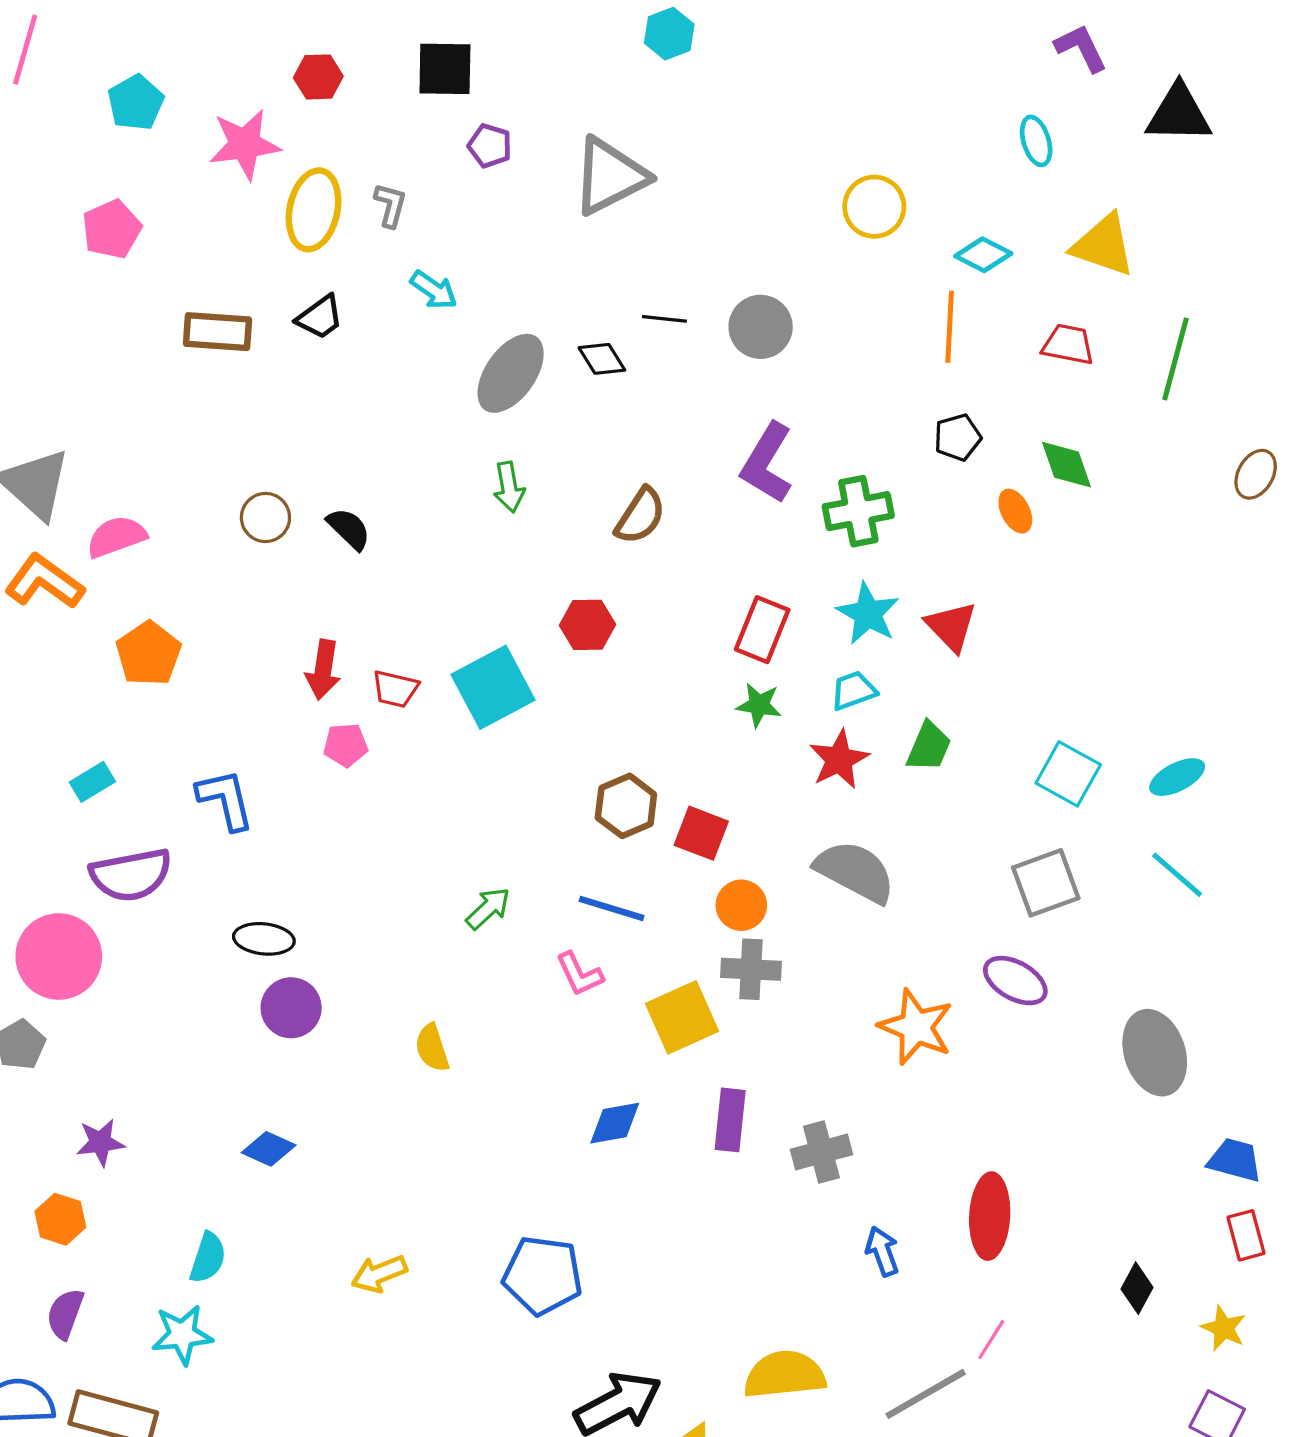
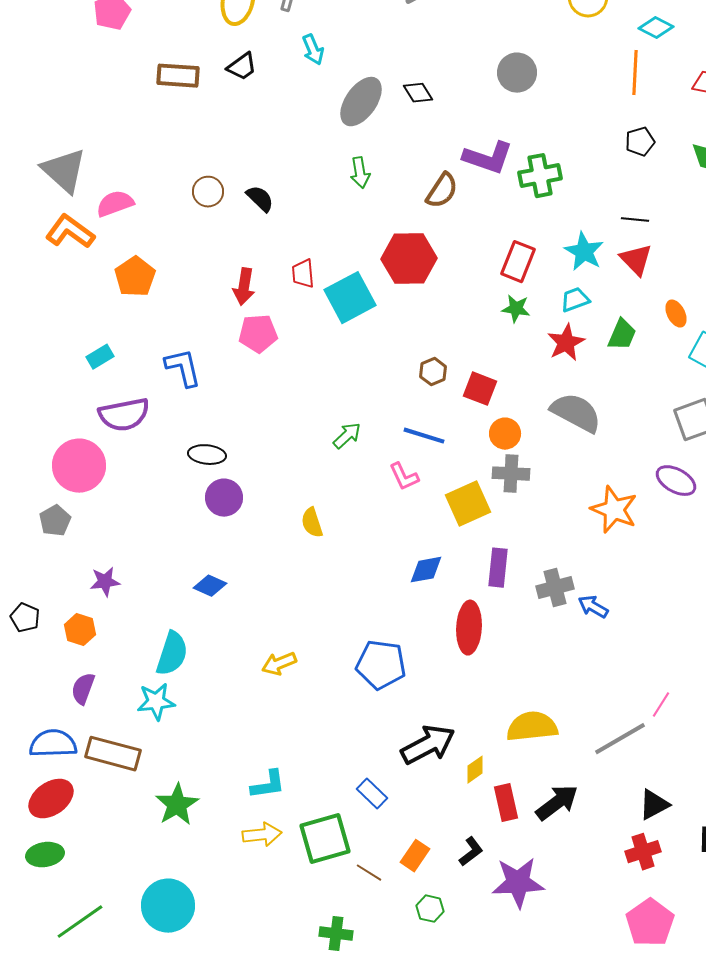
cyan arrow: (434, 290) -> (313, 50), turned 32
black line: (664, 319) -> (635, 220), moved
purple L-shape: (767, 463) -> (488, 158), moved, turned -102
green cross: (858, 511) -> (540, 176), moved
orange ellipse: (1015, 511) -> (676, 314), moved
red hexagon: (588, 625) -> (409, 259), size x1.6
red trapezoid: (395, 689) -> (303, 274), moved, turned 72
pink pentagon: (346, 745) -> (258, 334), size x1.4
brown hexagon: (626, 806) -> (433, 372), size x0.7
red ellipse: (990, 1216) -> (469, 628), moved
blue arrow: (882, 1251) -> (593, 607), moved, turned -40
cyan semicircle: (208, 1258) -> (172, 654), size x1.4

